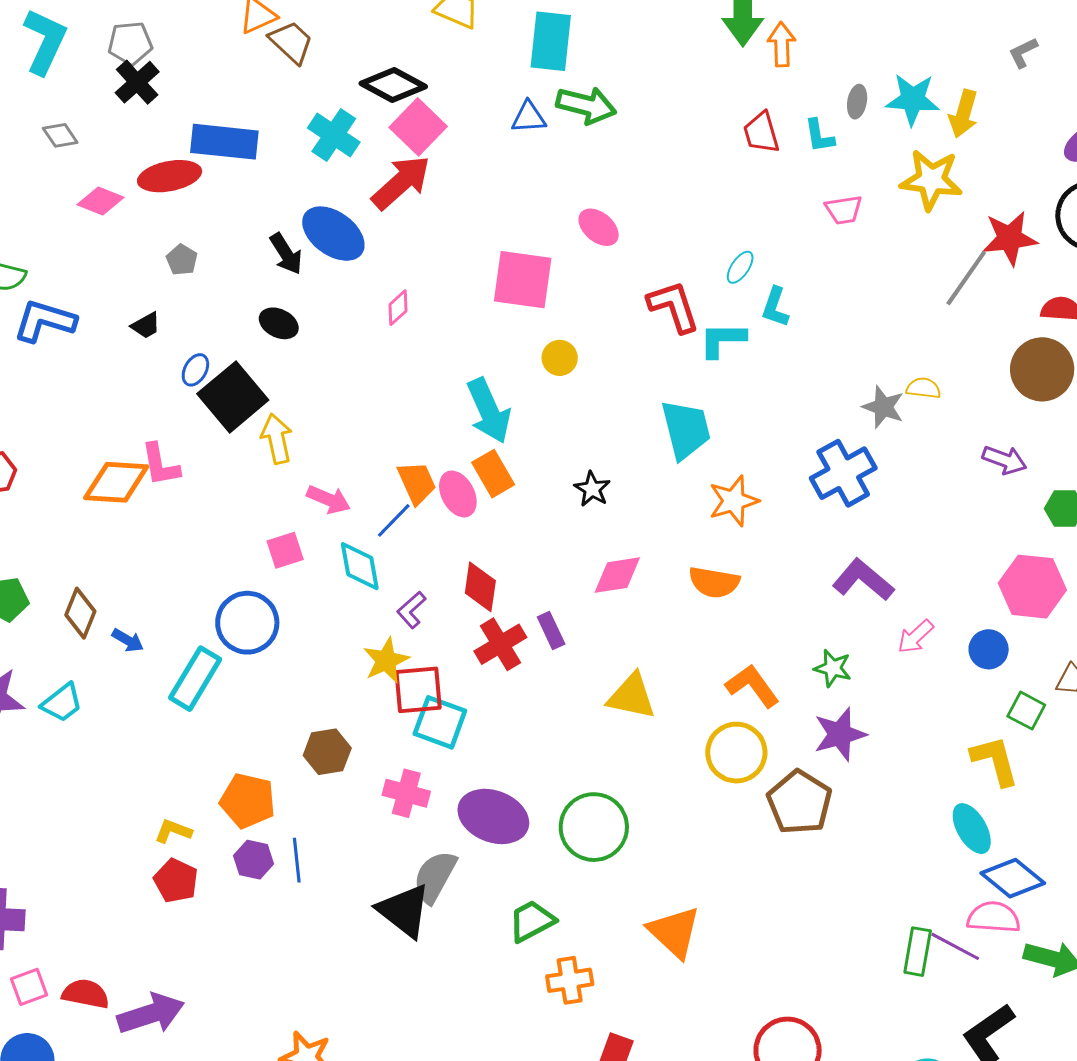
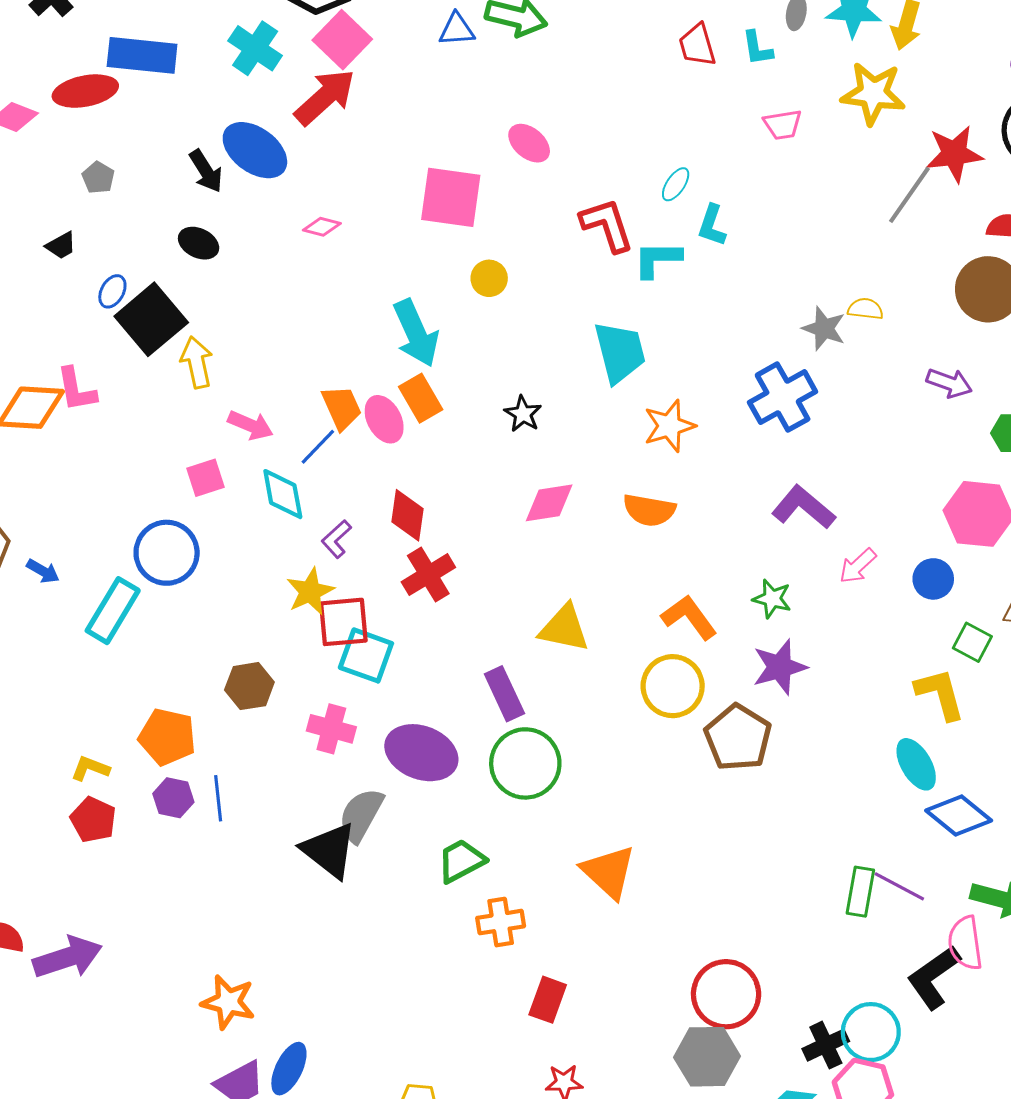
pink diamond: (398, 308) -> (322, 227), turned 57
purple rectangle: (551, 630) -> (504, 694), moved, size x1.4
pink semicircle: (994, 917) -> (965, 943), moved, turned -102

